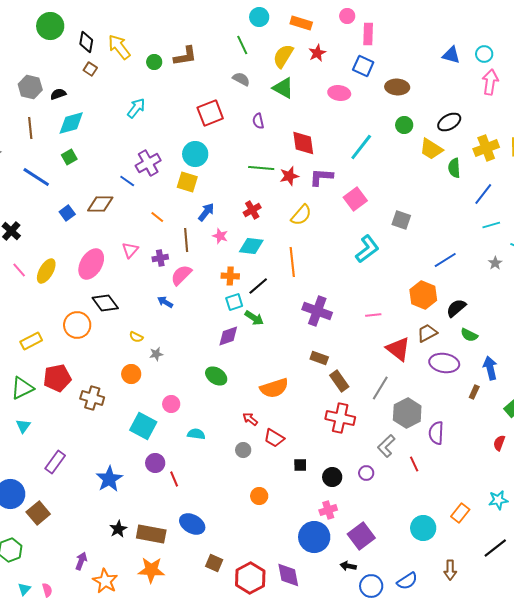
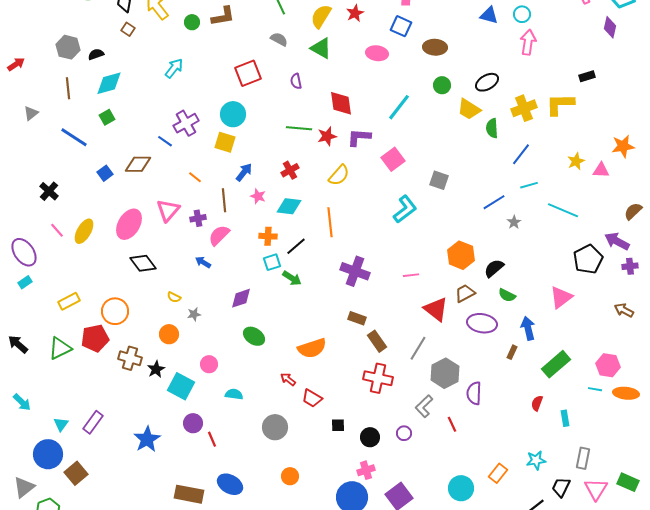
pink triangle: (130, 250) -> (168, 210), size x1.4
blue line: (445, 260) -> (494, 202), moved
gray star: (495, 263) -> (514, 222), moved
orange circle: (77, 325) -> (115, 311), moved
purple diamond: (228, 336) -> (241, 298), moved
cyan triangle: (23, 426) -> (61, 424), moved
gray circle: (243, 450) -> (275, 427), moved, size x1.6
orange circle: (259, 496) -> (290, 476), moved
black star: (118, 529) -> (156, 369), moved

